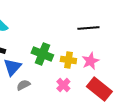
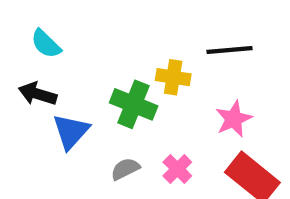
yellow cross: (68, 60) -> (173, 77), moved
gray semicircle: (23, 85) -> (125, 169), moved

